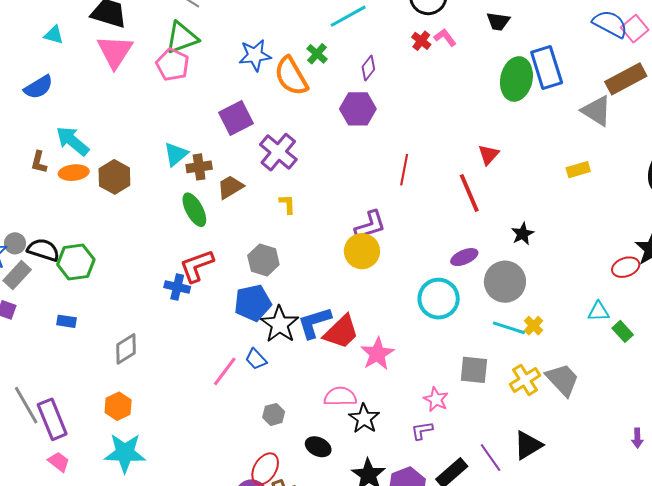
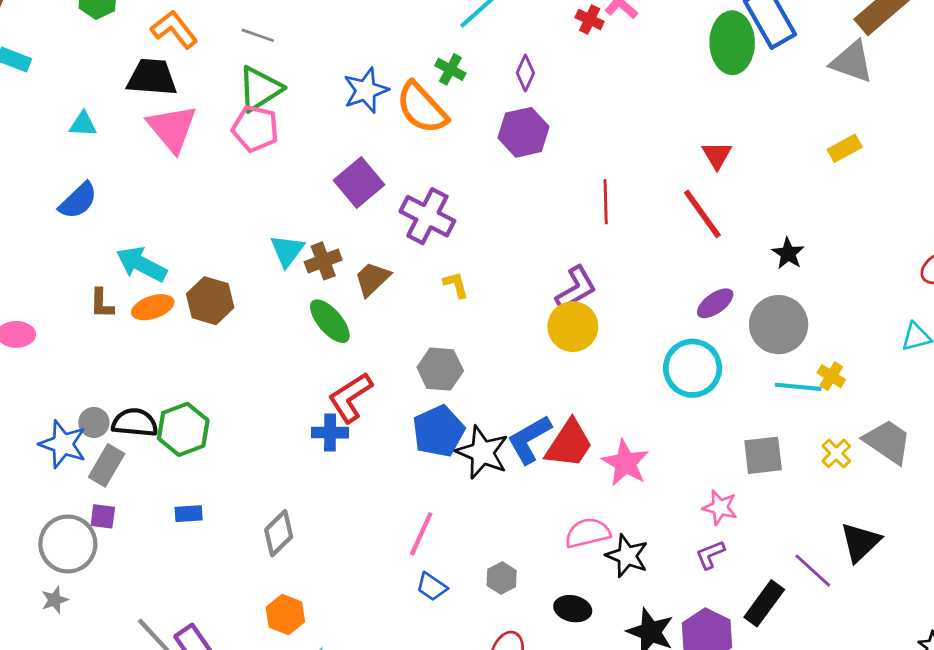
blue trapezoid: (256, 359) -> (432, 587), moved
yellow cross: (525, 380) -> (836, 453), size x0.7

